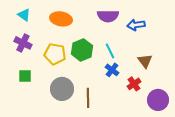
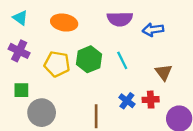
blue cross: (112, 70) -> (127, 101), moved
red cross: (134, 84) -> (151, 100), turned 32
gray circle: (62, 89) -> (42, 113), moved

